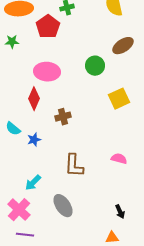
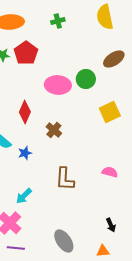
red pentagon: (48, 27) -> (26, 53), moved
pink ellipse: (47, 72) -> (58, 85), moved
brown cross: (63, 117) -> (54, 130), turned -35
gray ellipse: (63, 206) -> (64, 241), moved

